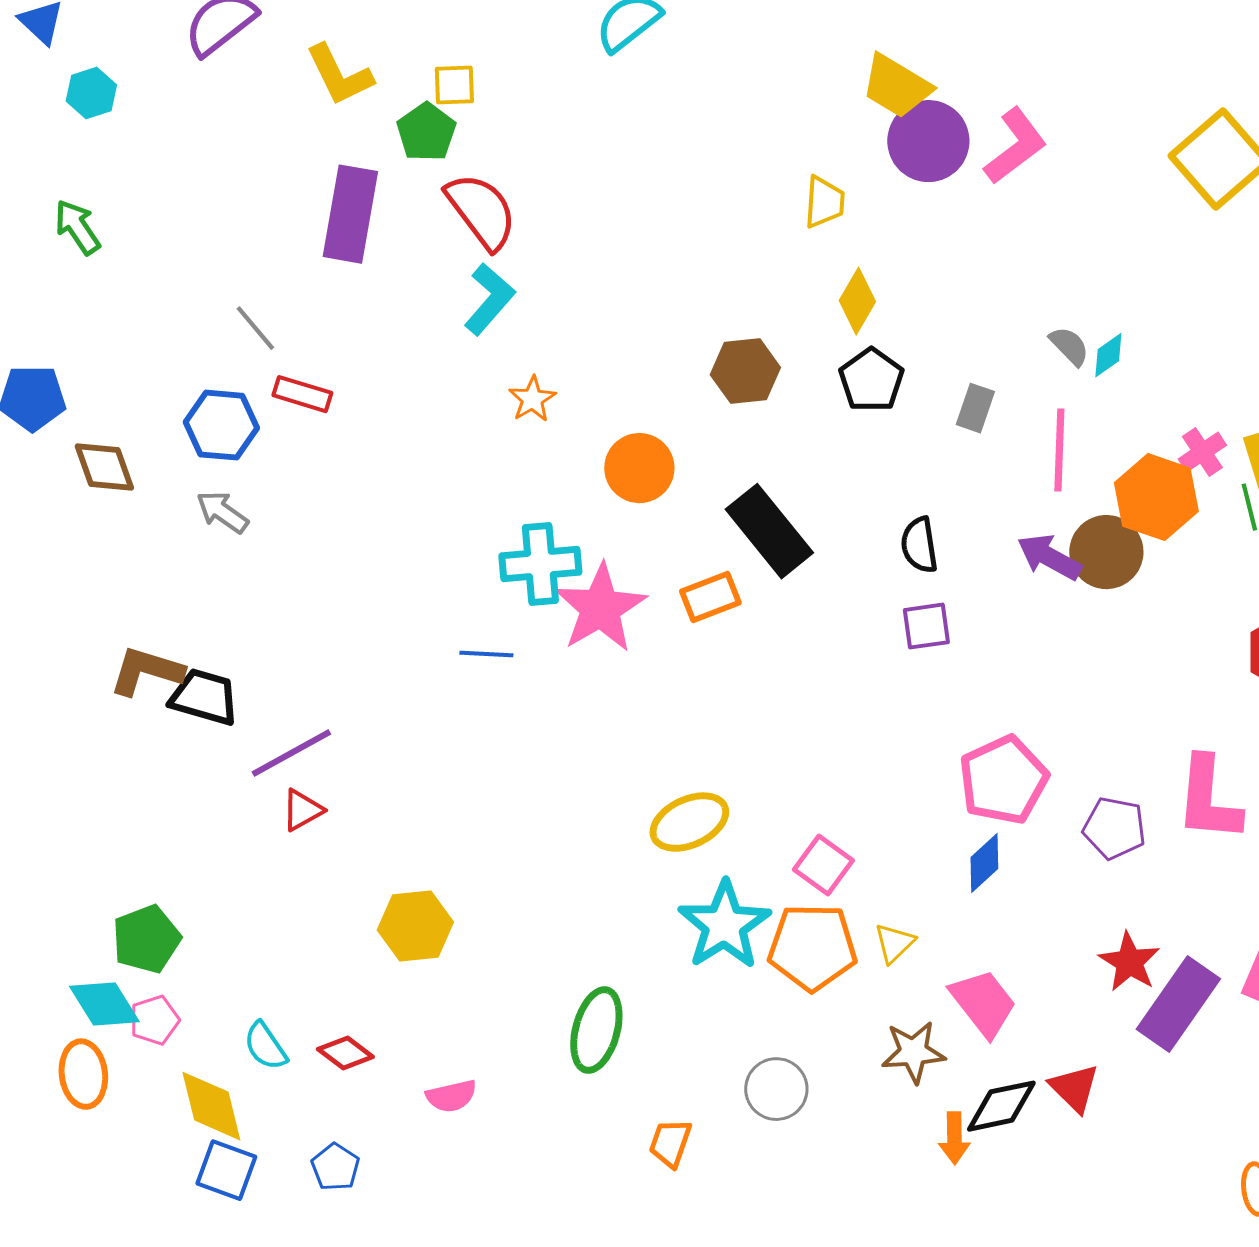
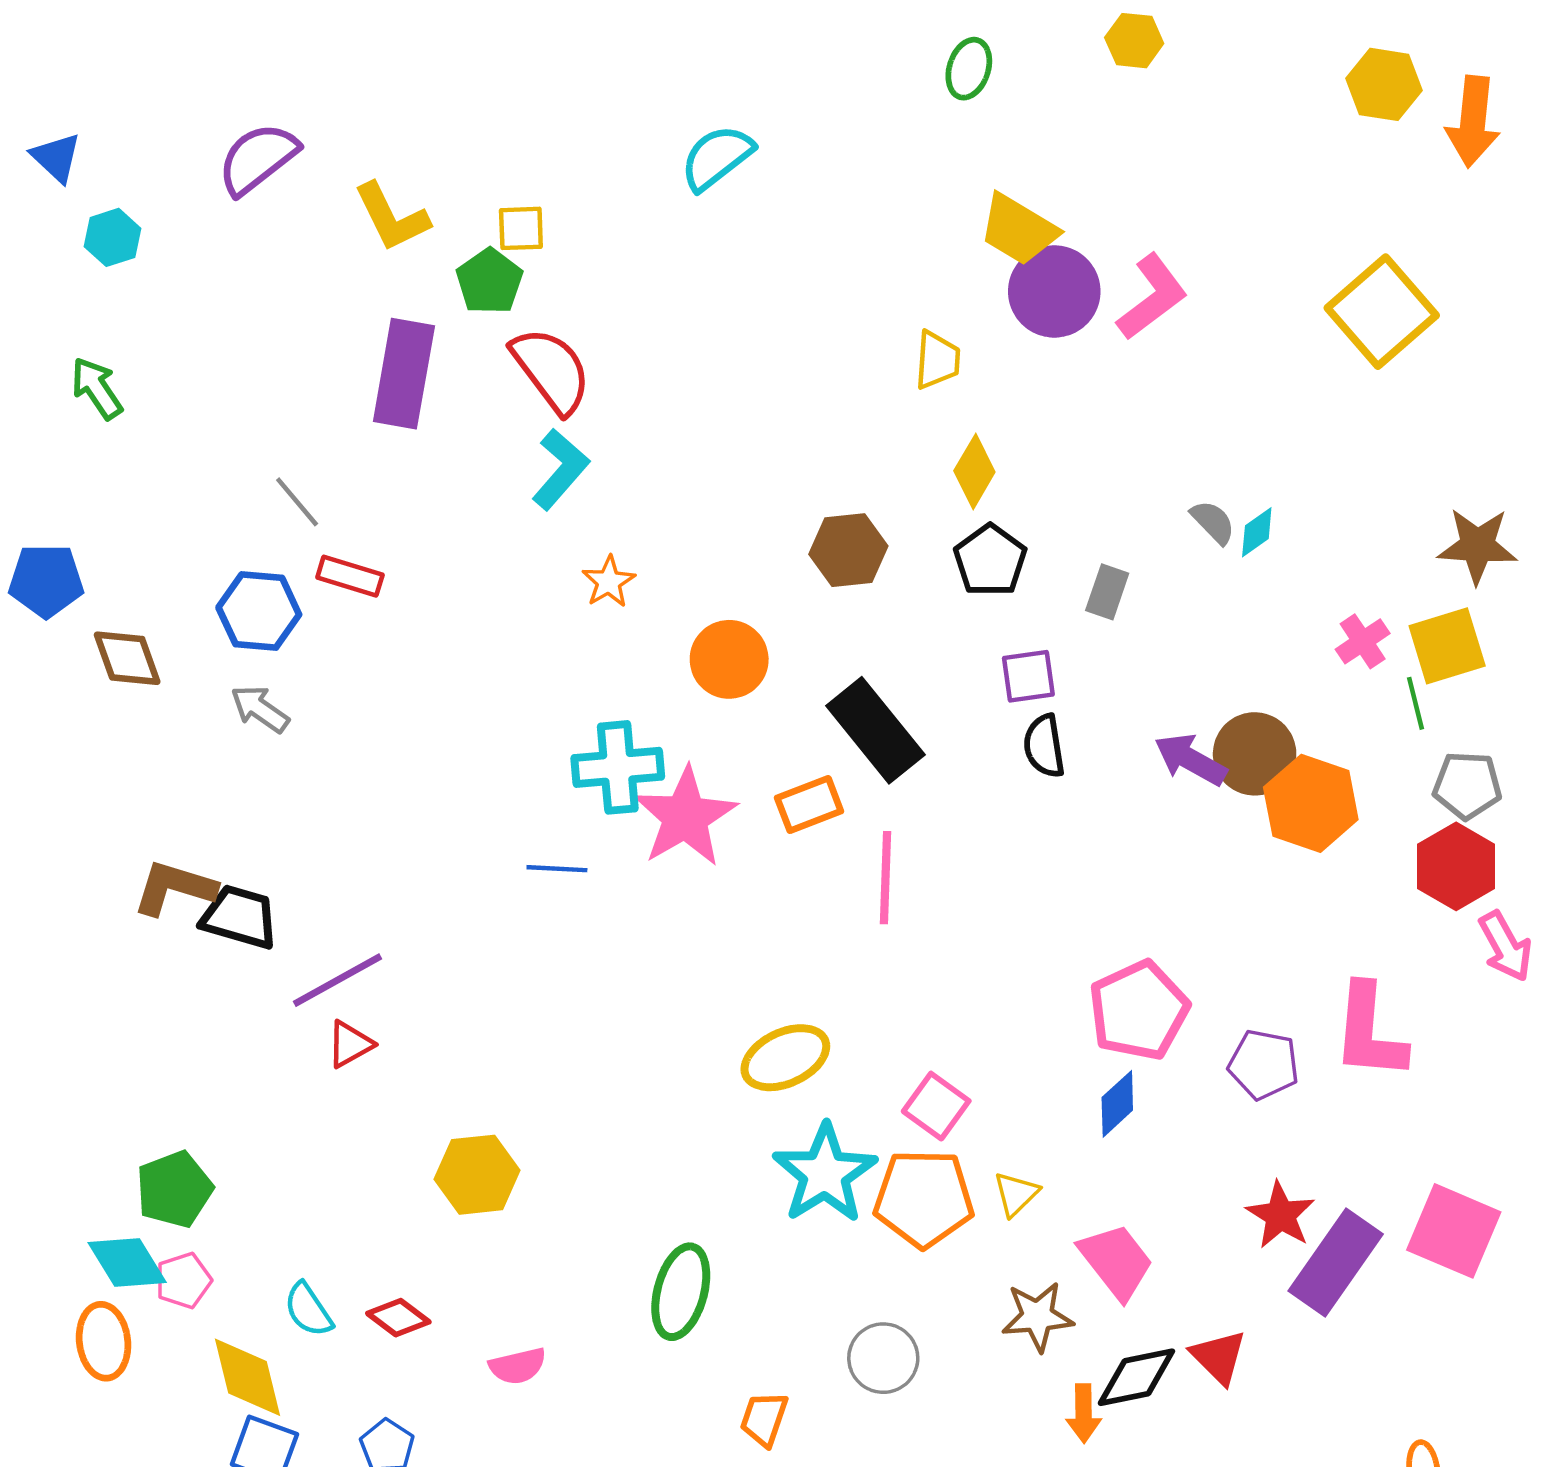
pink line: (1059, 450) -> (886, 878), moved
orange hexagon: (1156, 497) -> (1311, 803), moved
purple square: (926, 626) -> (1028, 676), moved

